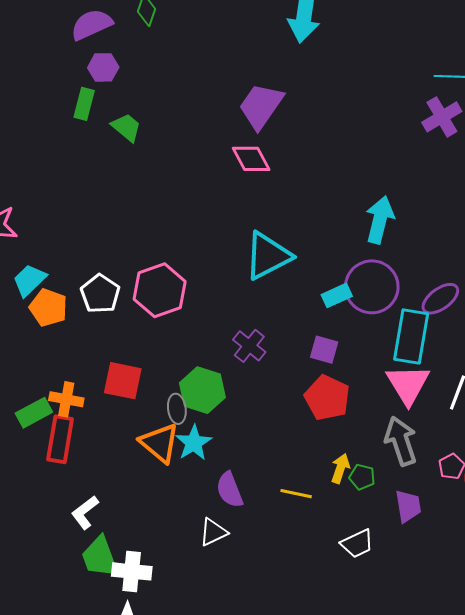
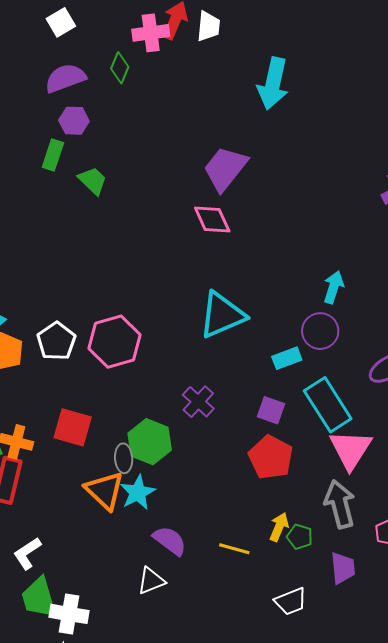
cyan arrow: (380, 220) -> (334, 287), size x0.7
purple circle: (372, 287) -> (320, 331), moved, size x0.7
cyan rectangle: (411, 336) -> (328, 405), moved, turned -46
purple semicircle: (230, 490) -> (170, 541), turned 144

